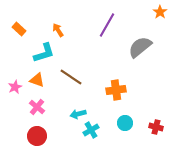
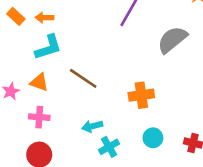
orange arrow: (58, 30) -> (44, 18), moved, turned -56
pink cross: (37, 107) -> (39, 117), turned -35

